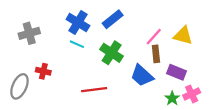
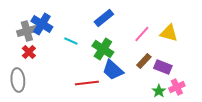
blue cross: (78, 23) -> (42, 24), moved
brown rectangle: (156, 54) -> (144, 61), moved, turned 49
red cross: (43, 71) -> (29, 52), moved, turned 32
blue trapezoid: (142, 76) -> (113, 70), moved
gray ellipse: (19, 86) -> (18, 80), turned -30

